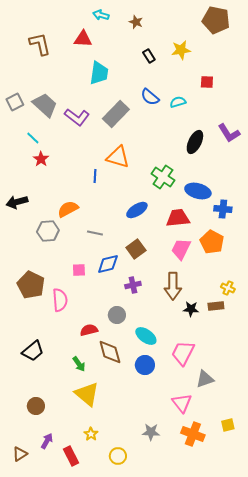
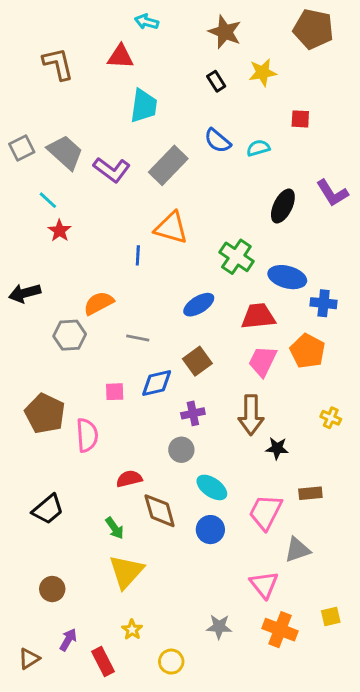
brown star: (136, 22) -> (225, 32), moved, size x1.6
brown rectangle: (216, 306) -> (310, 493), moved
gray circle: (117, 315) -> (181, 450), moved
yellow triangle: (87, 394) -> (126, 572), turned 32

